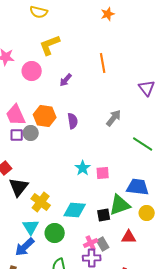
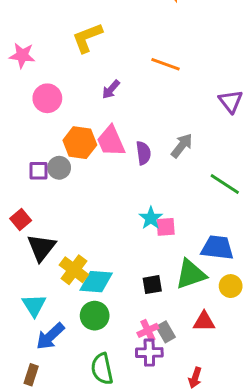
orange line: (103, 63) -> (166, 64), turned -60
pink circle: (32, 71) -> (47, 98), moved
pink trapezoid: (16, 115) -> (111, 141), moved
purple semicircle: (73, 121) -> (143, 153), moved
cyan star: (83, 168) -> (151, 218), moved
cyan diamond: (75, 210) -> (96, 282), moved
black square: (104, 215) -> (152, 285), moved
cyan triangle: (31, 227) -> (34, 305), moved

